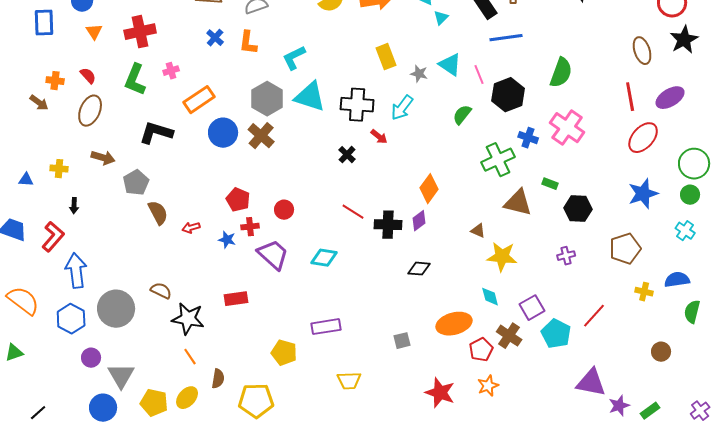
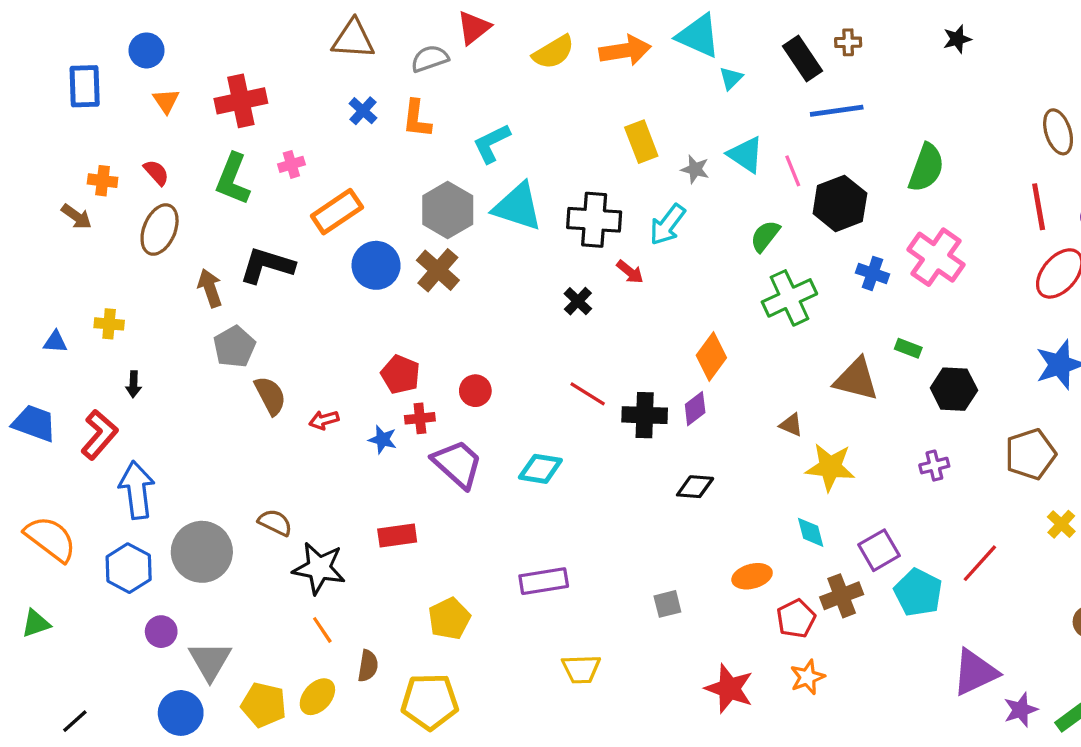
brown arrow: (103, 158) -> (210, 288), moved, turned -125
green cross: (498, 160) -> (789, 298), moved
yellow cross: (644, 292) -> (1061, 524), turned 30
orange ellipse: (454, 324) -> (752, 576), size x0.7
brown cross: (509, 336) -> (842, 596), turned 35
yellow pentagon: (284, 353) -> (449, 619), moved, turned 30
purple triangle: (591, 383) -> (975, 672), turned -36

